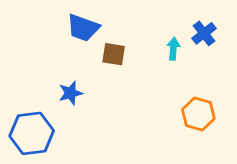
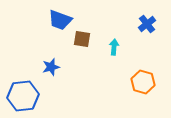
cyan arrow: (173, 49) -> (114, 47), moved

